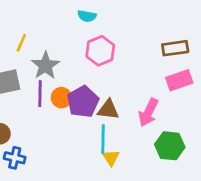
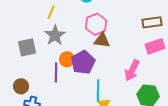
yellow line: (21, 43) -> (51, 12), moved
purple line: (40, 94) -> (56, 72), moved
brown triangle: (108, 110) -> (102, 40), moved

